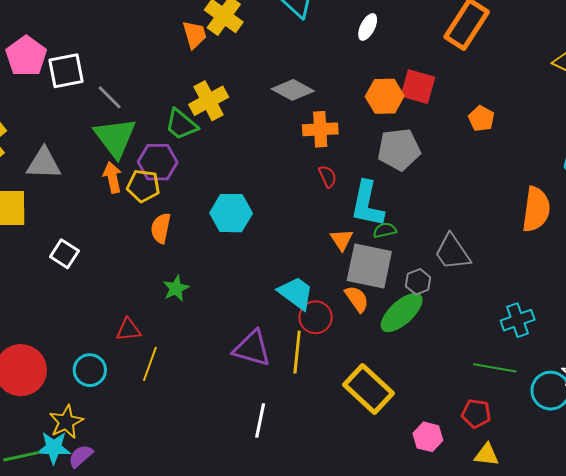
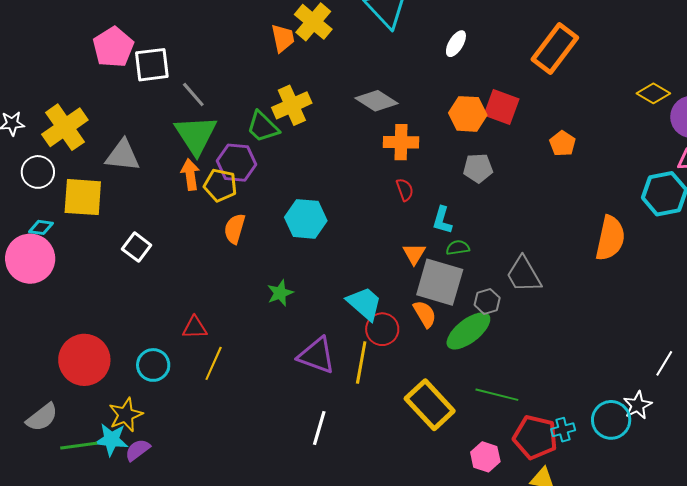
gray pentagon: (399, 149) -> (478, 168), size x0.7
cyan L-shape: (367, 204) -> (442, 220), size x0.6
green star: (176, 288) -> (280, 293), moved
cyan cross: (518, 320) -> (563, 430), moved, size x0.7
green line: (495, 368) -> (497, 395), moved
red pentagon: (476, 414) -> (535, 437), size x1.5

